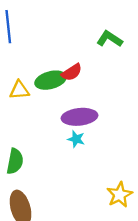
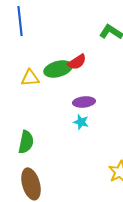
purple ellipse: (79, 117) -> (84, 102), size x0.7

